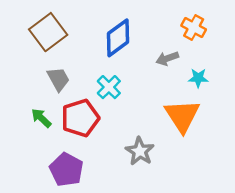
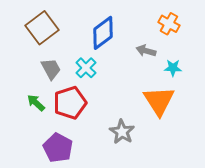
gray arrow: (167, 58) -> (146, 51), turned 36
cyan cross: (109, 87) -> (86, 68), moved

